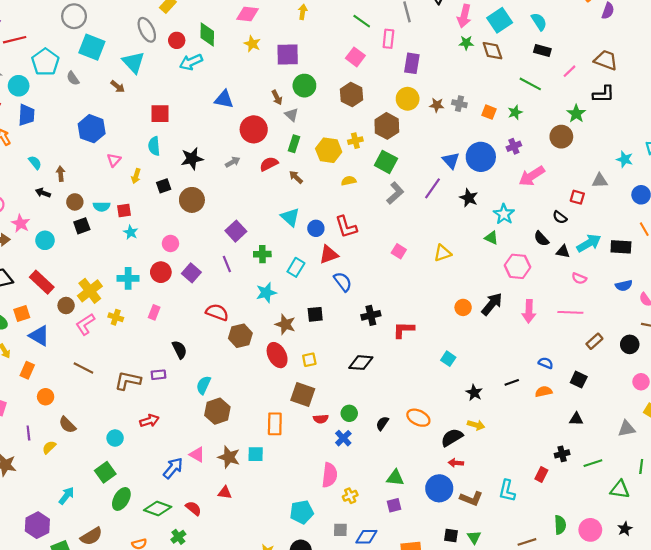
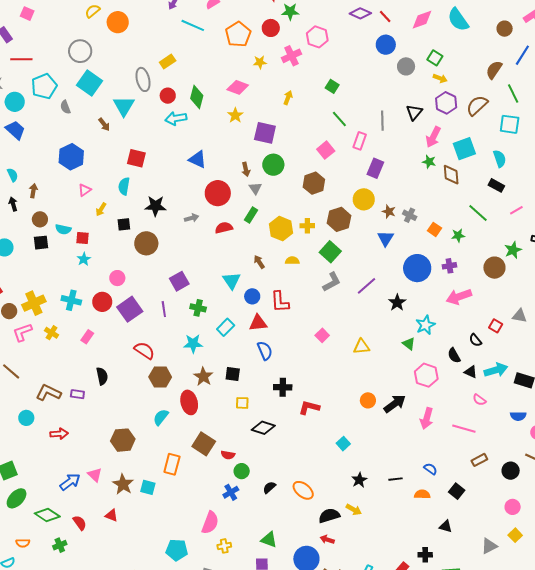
blue trapezoid: (26, 115) -> (15, 130), turned -65
blue triangle: (451, 160) -> (386, 238), moved
brown arrow: (296, 177) -> (259, 262), moved
black arrow: (43, 193) -> (13, 204), turned 40
purple square: (191, 273) -> (130, 309), size x1.4
yellow square: (309, 360) -> (242, 403), moved
cyan semicircle: (204, 385) -> (161, 417), moved
red semicircle: (321, 419) -> (228, 455), moved
gray triangle: (627, 429) -> (489, 546), turned -30
cyan circle: (115, 438) -> (26, 418), moved

